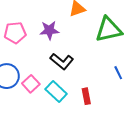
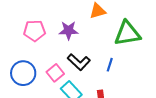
blue line: (118, 73) -> (110, 65), moved, turned 40
pink square: (31, 84) -> (55, 73), moved

